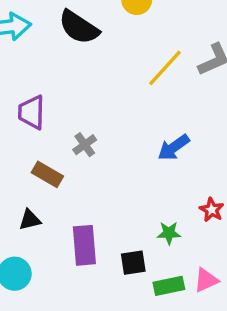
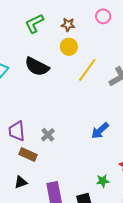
yellow line: (165, 68) -> (87, 70), moved
purple trapezoid: (31, 112) -> (17, 131), moved

